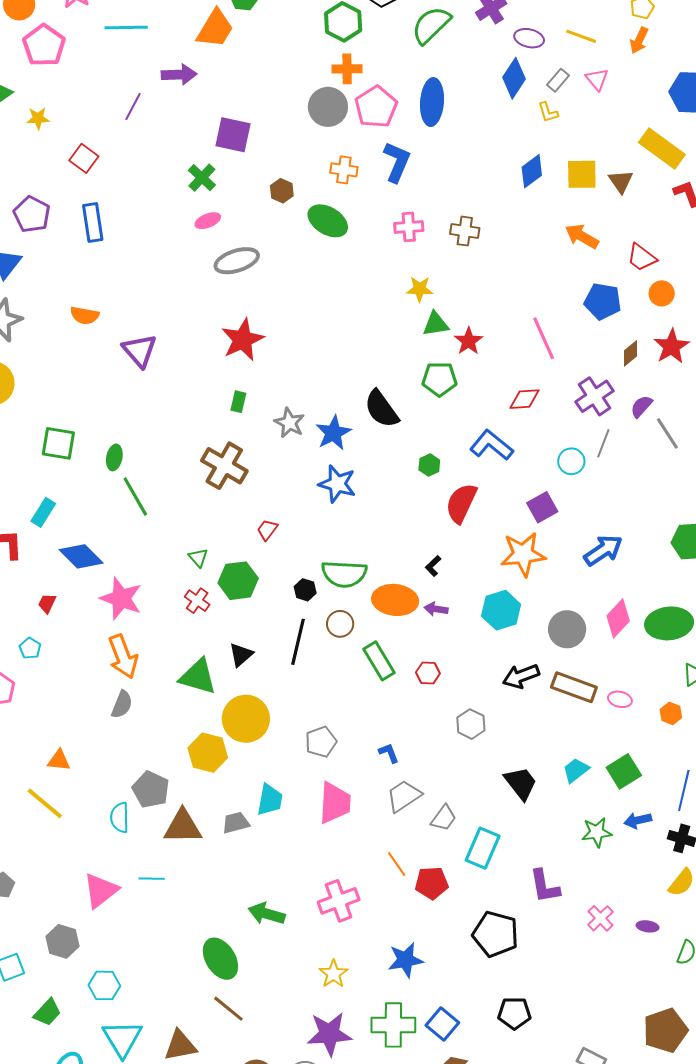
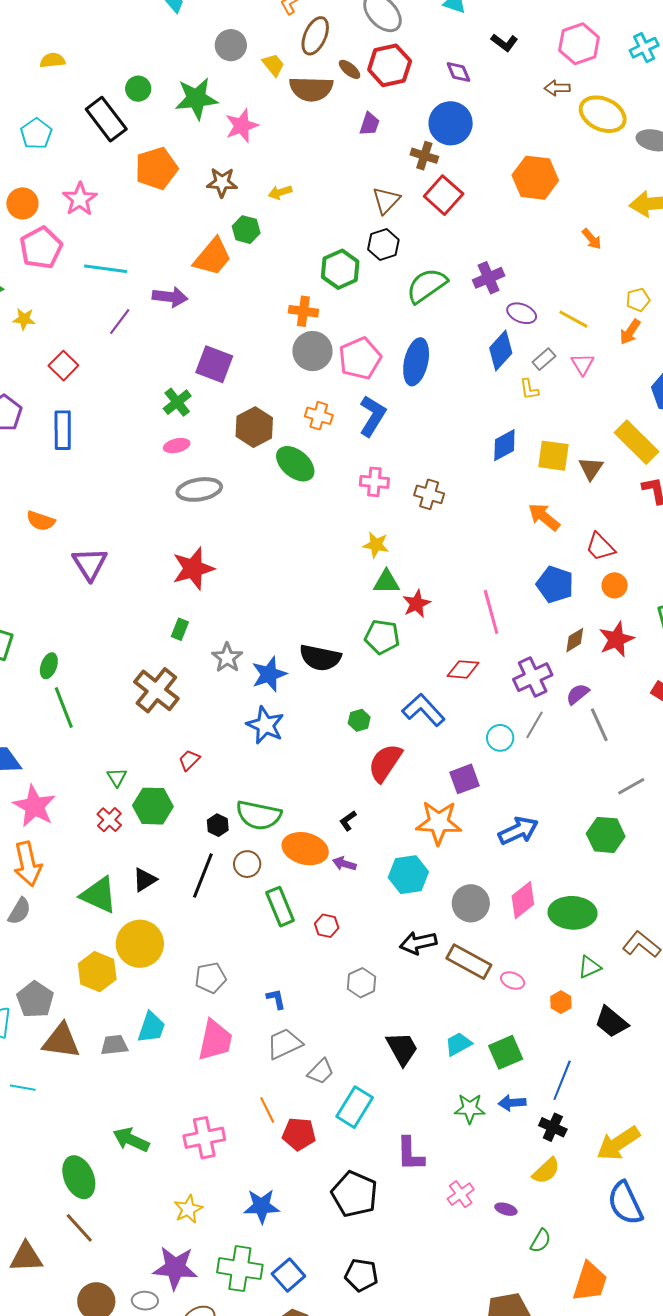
cyan line: (126, 27) -> (106, 269), moved
orange cross: (347, 69) -> (303, 311), moved
brown hexagon: (282, 191) -> (254, 427), size x1.6
black semicircle: (381, 409) -> (320, 658), turned -51

